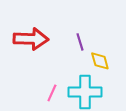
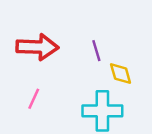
pink line: (52, 93) -> (34, 99), moved

